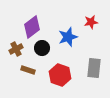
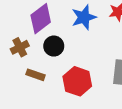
blue star: (68, 37) -> (84, 17), moved

